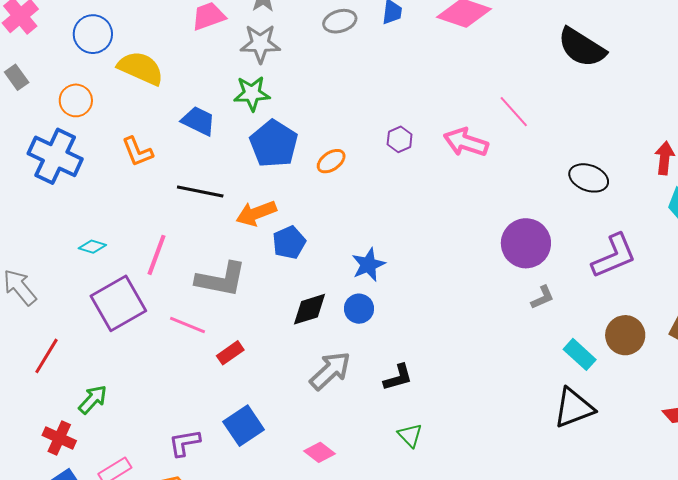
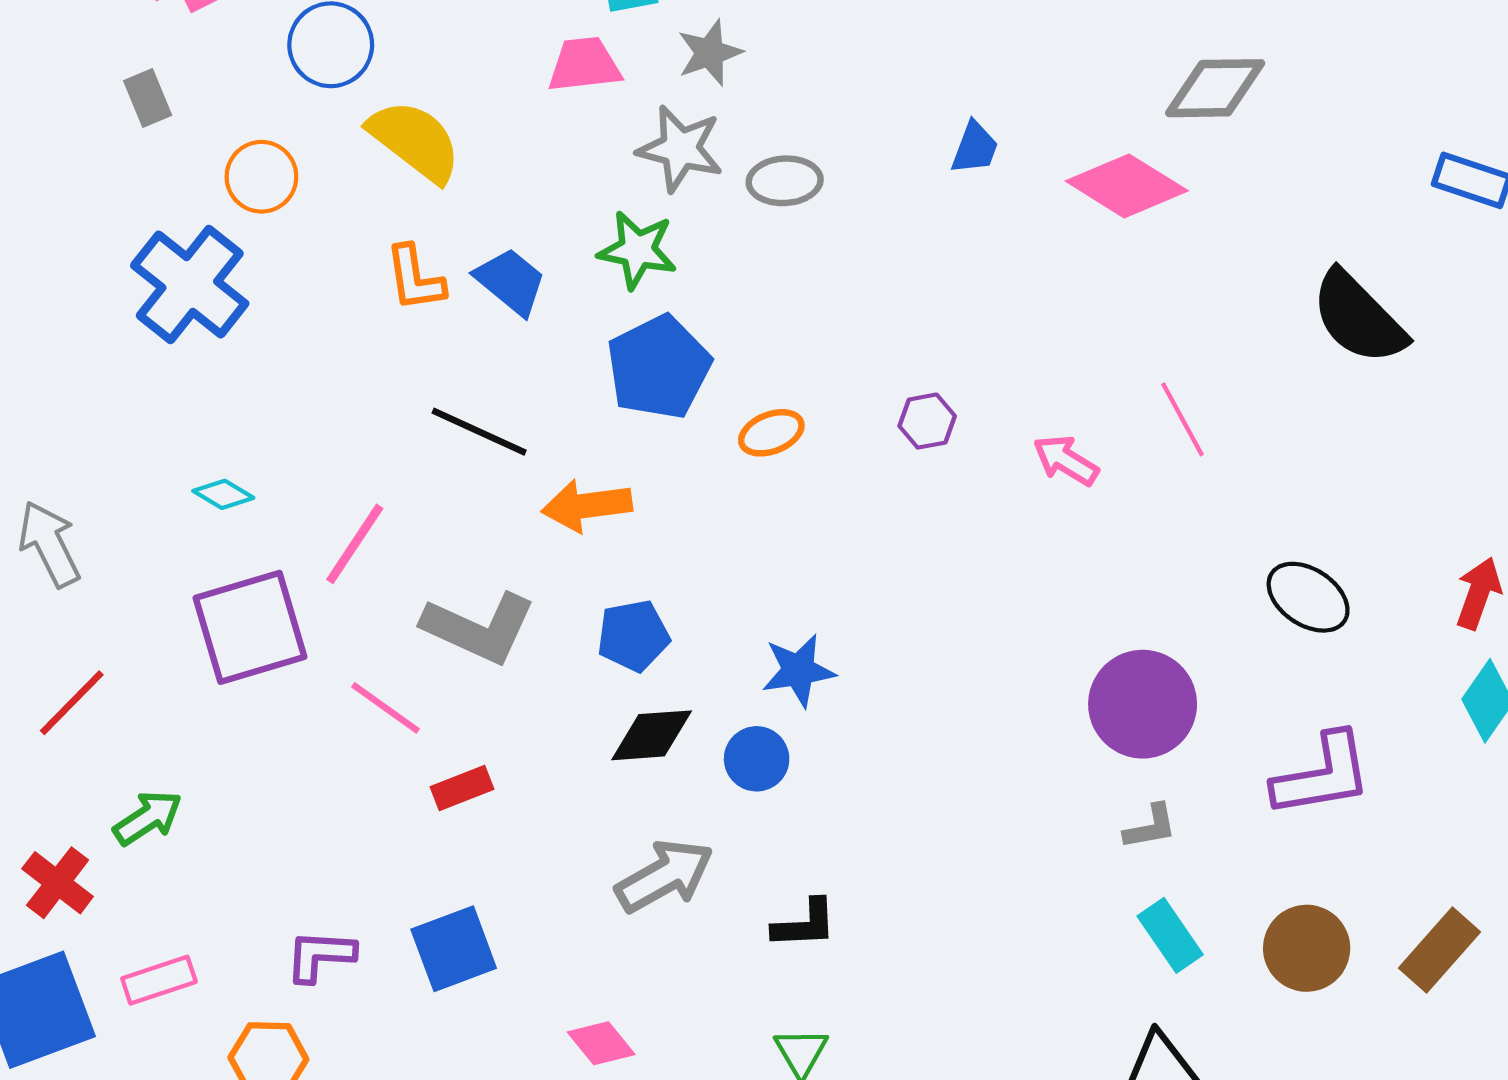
gray ellipse: (340, 21) -> (785, 181), moved
pink arrow: (466, 142) -> (1066, 460), size x0.7
orange L-shape: (137, 152) -> (415, 278), moved
blue pentagon: (289, 243) -> (633, 636), moved
cyan rectangle: (580, 354) -> (1170, 935), moved

